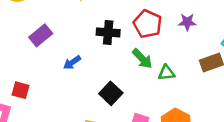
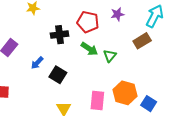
green triangle: (166, 73) -> (110, 56), turned -32
black square: (111, 93) -> (58, 75), moved

